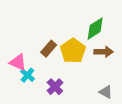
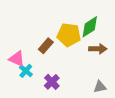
yellow pentagon: (73, 51) -> (69, 35), moved, turned -30
gray triangle: (106, 92) -> (100, 87), turned -40

